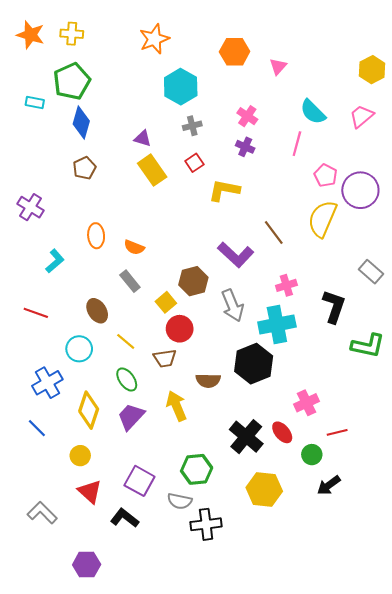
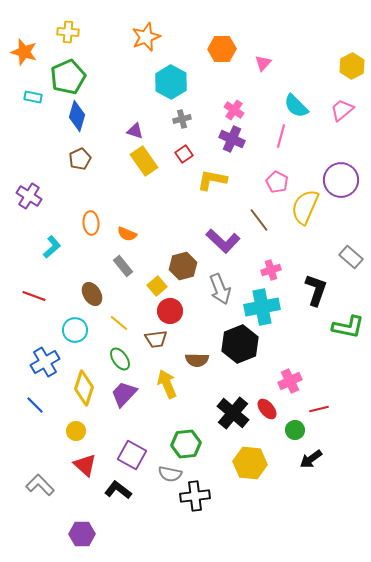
orange star: (31, 35) -> (24, 52), moved
purple cross: (245, 147) -> (232, 139), size x1.4
pink pentagon: (326, 175) -> (277, 182), moved

